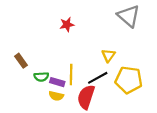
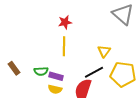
brown rectangle: (21, 61) -> (14, 68), moved
yellow line: (71, 75) -> (64, 46), moved

